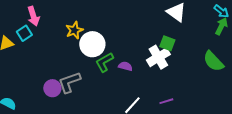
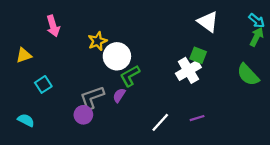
cyan square: (24, 33) -> (43, 84), moved
purple semicircle: (125, 66) -> (119, 95), moved, turned -72
purple circle: (52, 88) -> (83, 115), moved

